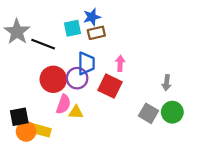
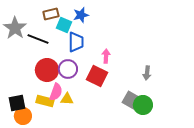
cyan square: (73, 28) -> (64, 25), turned 35
brown rectangle: (96, 33) -> (51, 14), moved
blue trapezoid: (86, 63) -> (76, 42), moved
green circle: (172, 112) -> (143, 105), moved
yellow rectangle: (41, 130) -> (45, 101), moved

